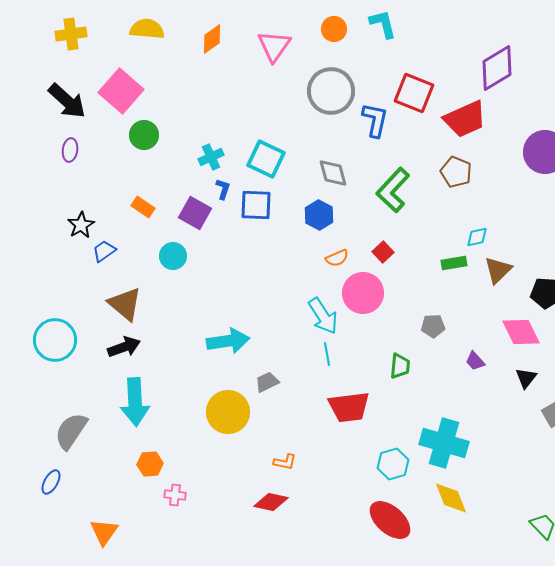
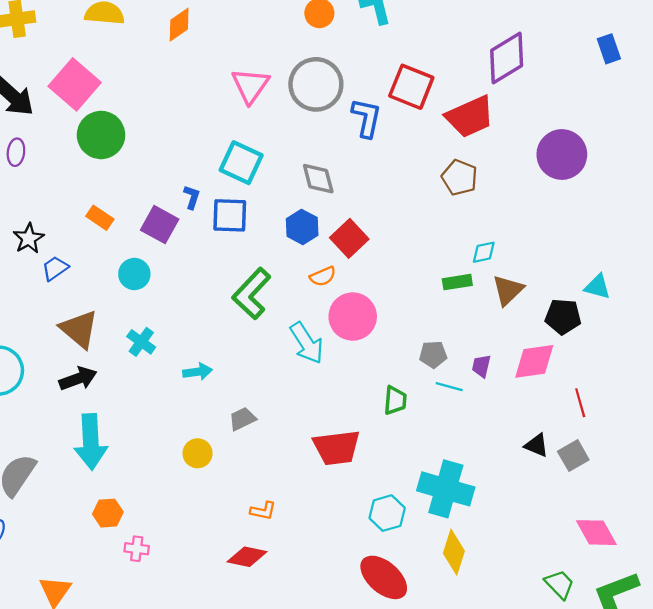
pink triangle: (274, 46) -> (250, 86), moved
green circle: (144, 135) -> (101, 135), size x1.4
cyan cross: (211, 157) -> (141, 342), moved, turned -30
green L-shape: (393, 190) -> (252, 294), moved
red square: (383, 252) -> (349, 238), moved, size x1.5
pink diamond: (521, 332) -> (534, 361), turned -72
cyan arrow: (228, 341) -> (198, 372), size x0.6
cyan line: (327, 354) -> (449, 387), moved, turned -65
purple trapezoid: (475, 361) -> (481, 366), moved, turned 55
black triangle: (526, 378) -> (537, 445), moved, turned -45
yellow circle: (228, 412) -> (198, 453), size x0.6
yellow diamond: (451, 498) -> (454, 552), turned 39

